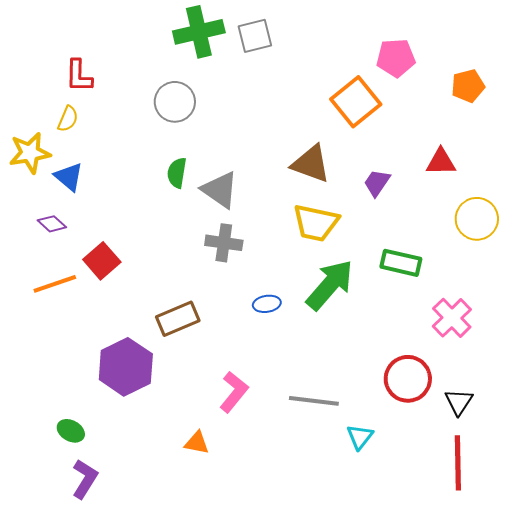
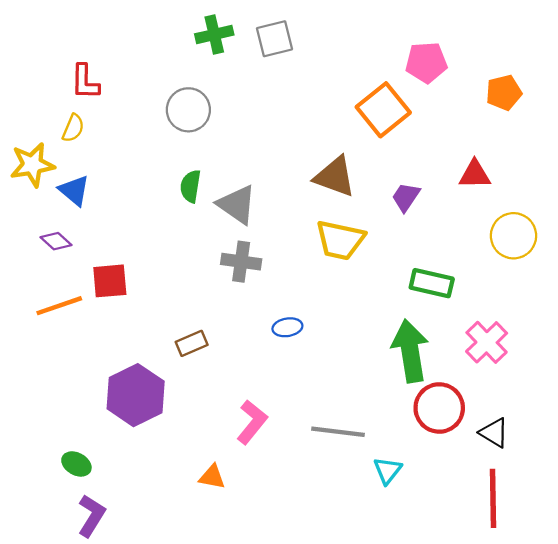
green cross: (199, 32) -> (214, 34), size x0.7
red square: (102, 261) -> (110, 281), turned 36
green arrow: (330, 285) -> (410, 351), moved, turned -50
brown rectangle: (178, 319) -> (192, 343), size x0.7
black triangle: (459, 402) -> (494, 433), turned -32

